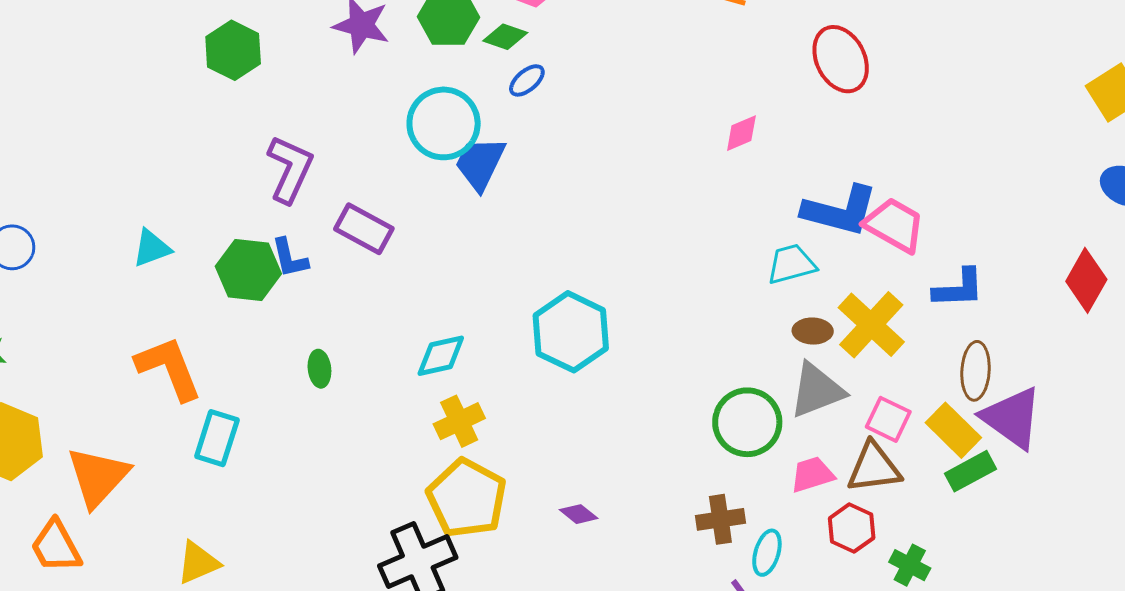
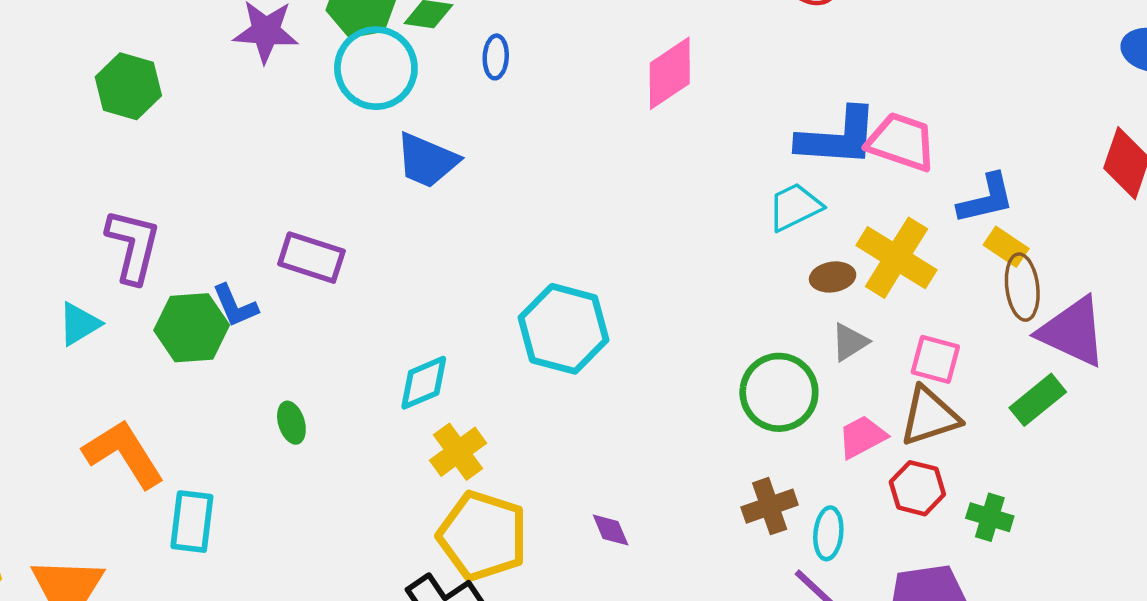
blue ellipse: (527, 80) -> (496, 57), moved, turned -36
cyan circle: (444, 123) -> (376, 68), moved
pink diamond: (741, 133) -> (670, 73), moved, size x1.6
blue trapezoid: (480, 163) -> (427, 160), turned -82
purple L-shape: (290, 169) -> (133, 246), moved
gray triangle: (817, 390) -> (850, 342), size x0.6
yellow rectangle: (953, 430) -> (1006, 247), moved, size x0.7
purple diamond: (579, 514) -> (611, 530), turned 39

